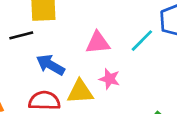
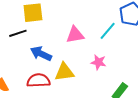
pink star: (110, 79) -> (98, 62), moved

